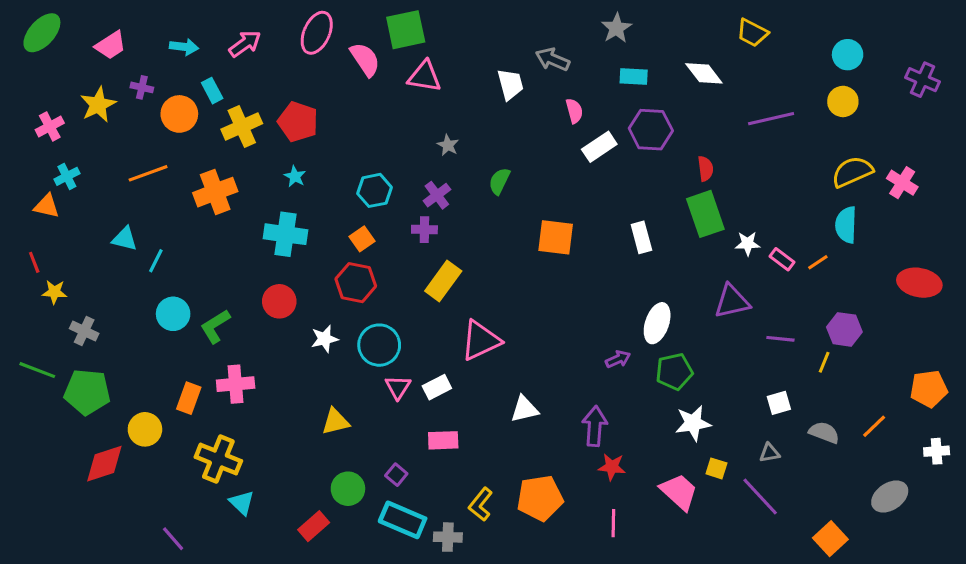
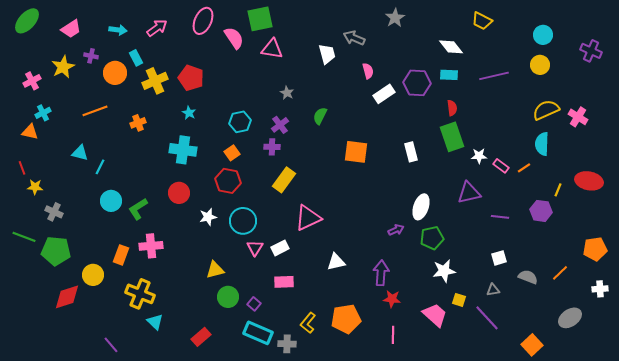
cyan rectangle: (634, 77) -> (449, 75), moved
orange cross: (215, 192) -> (138, 123), size x0.6
yellow line: (824, 362) -> (558, 190), moved
green circle: (348, 489) -> (228, 297), moved

